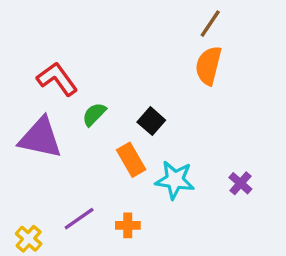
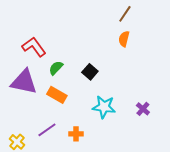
orange semicircle: (208, 66) -> (124, 39), size x0.7
orange rectangle: (131, 160) -> (57, 95), moved, turned -30

